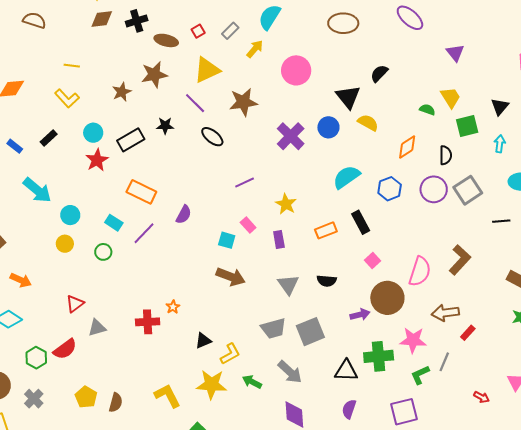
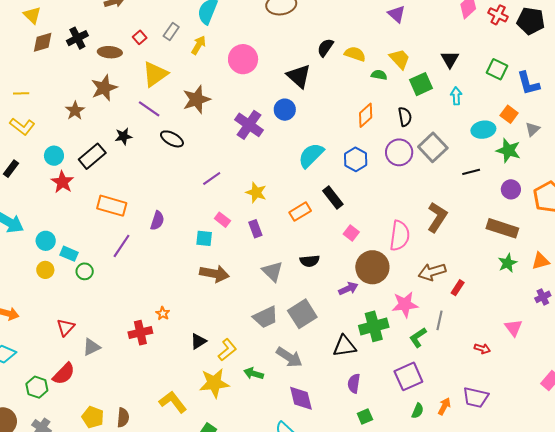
yellow semicircle: (368, 123) -> (355, 54), moved
cyan rectangle: (114, 223) -> (69, 254), moved

